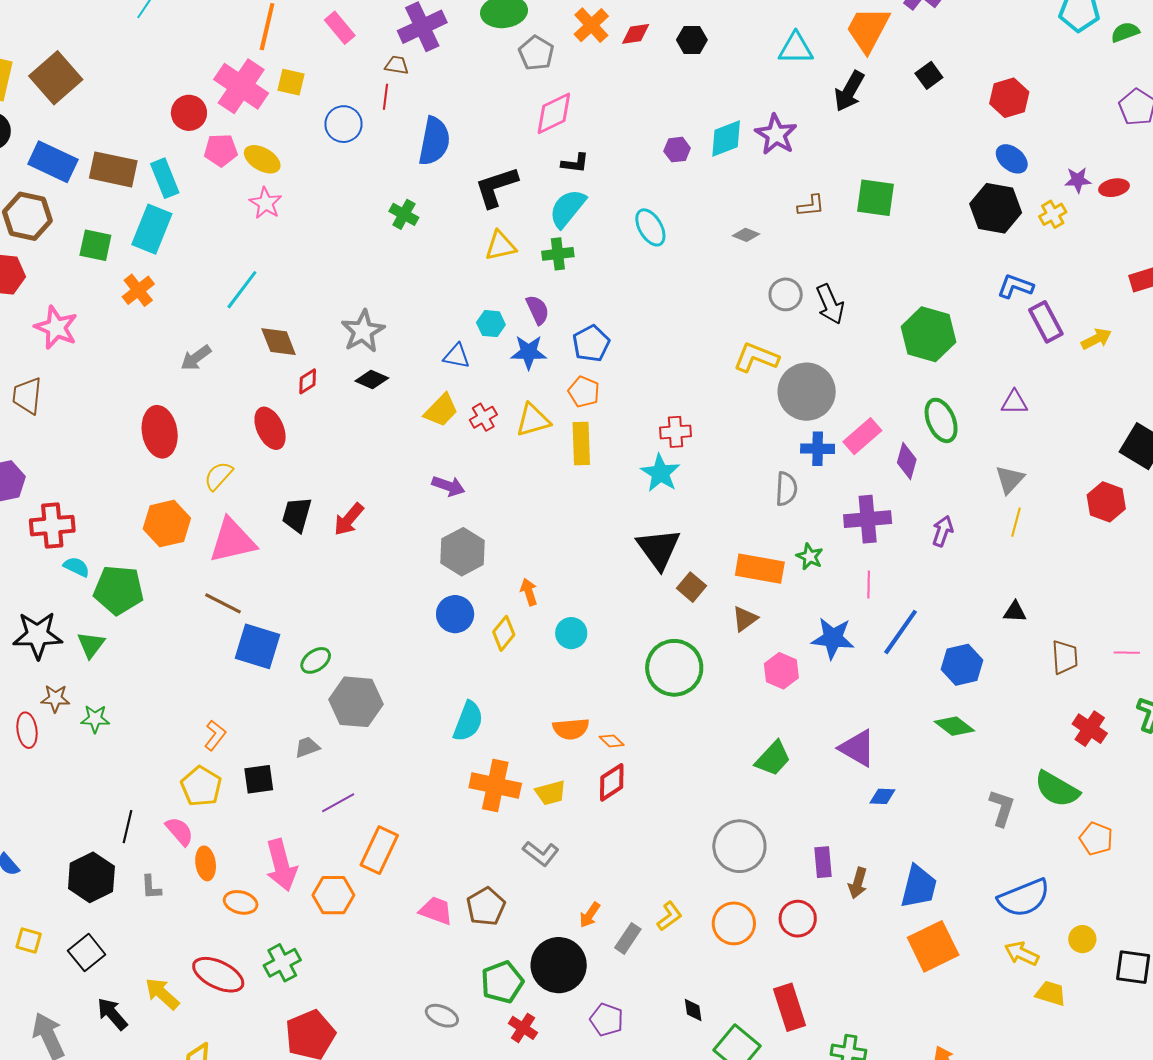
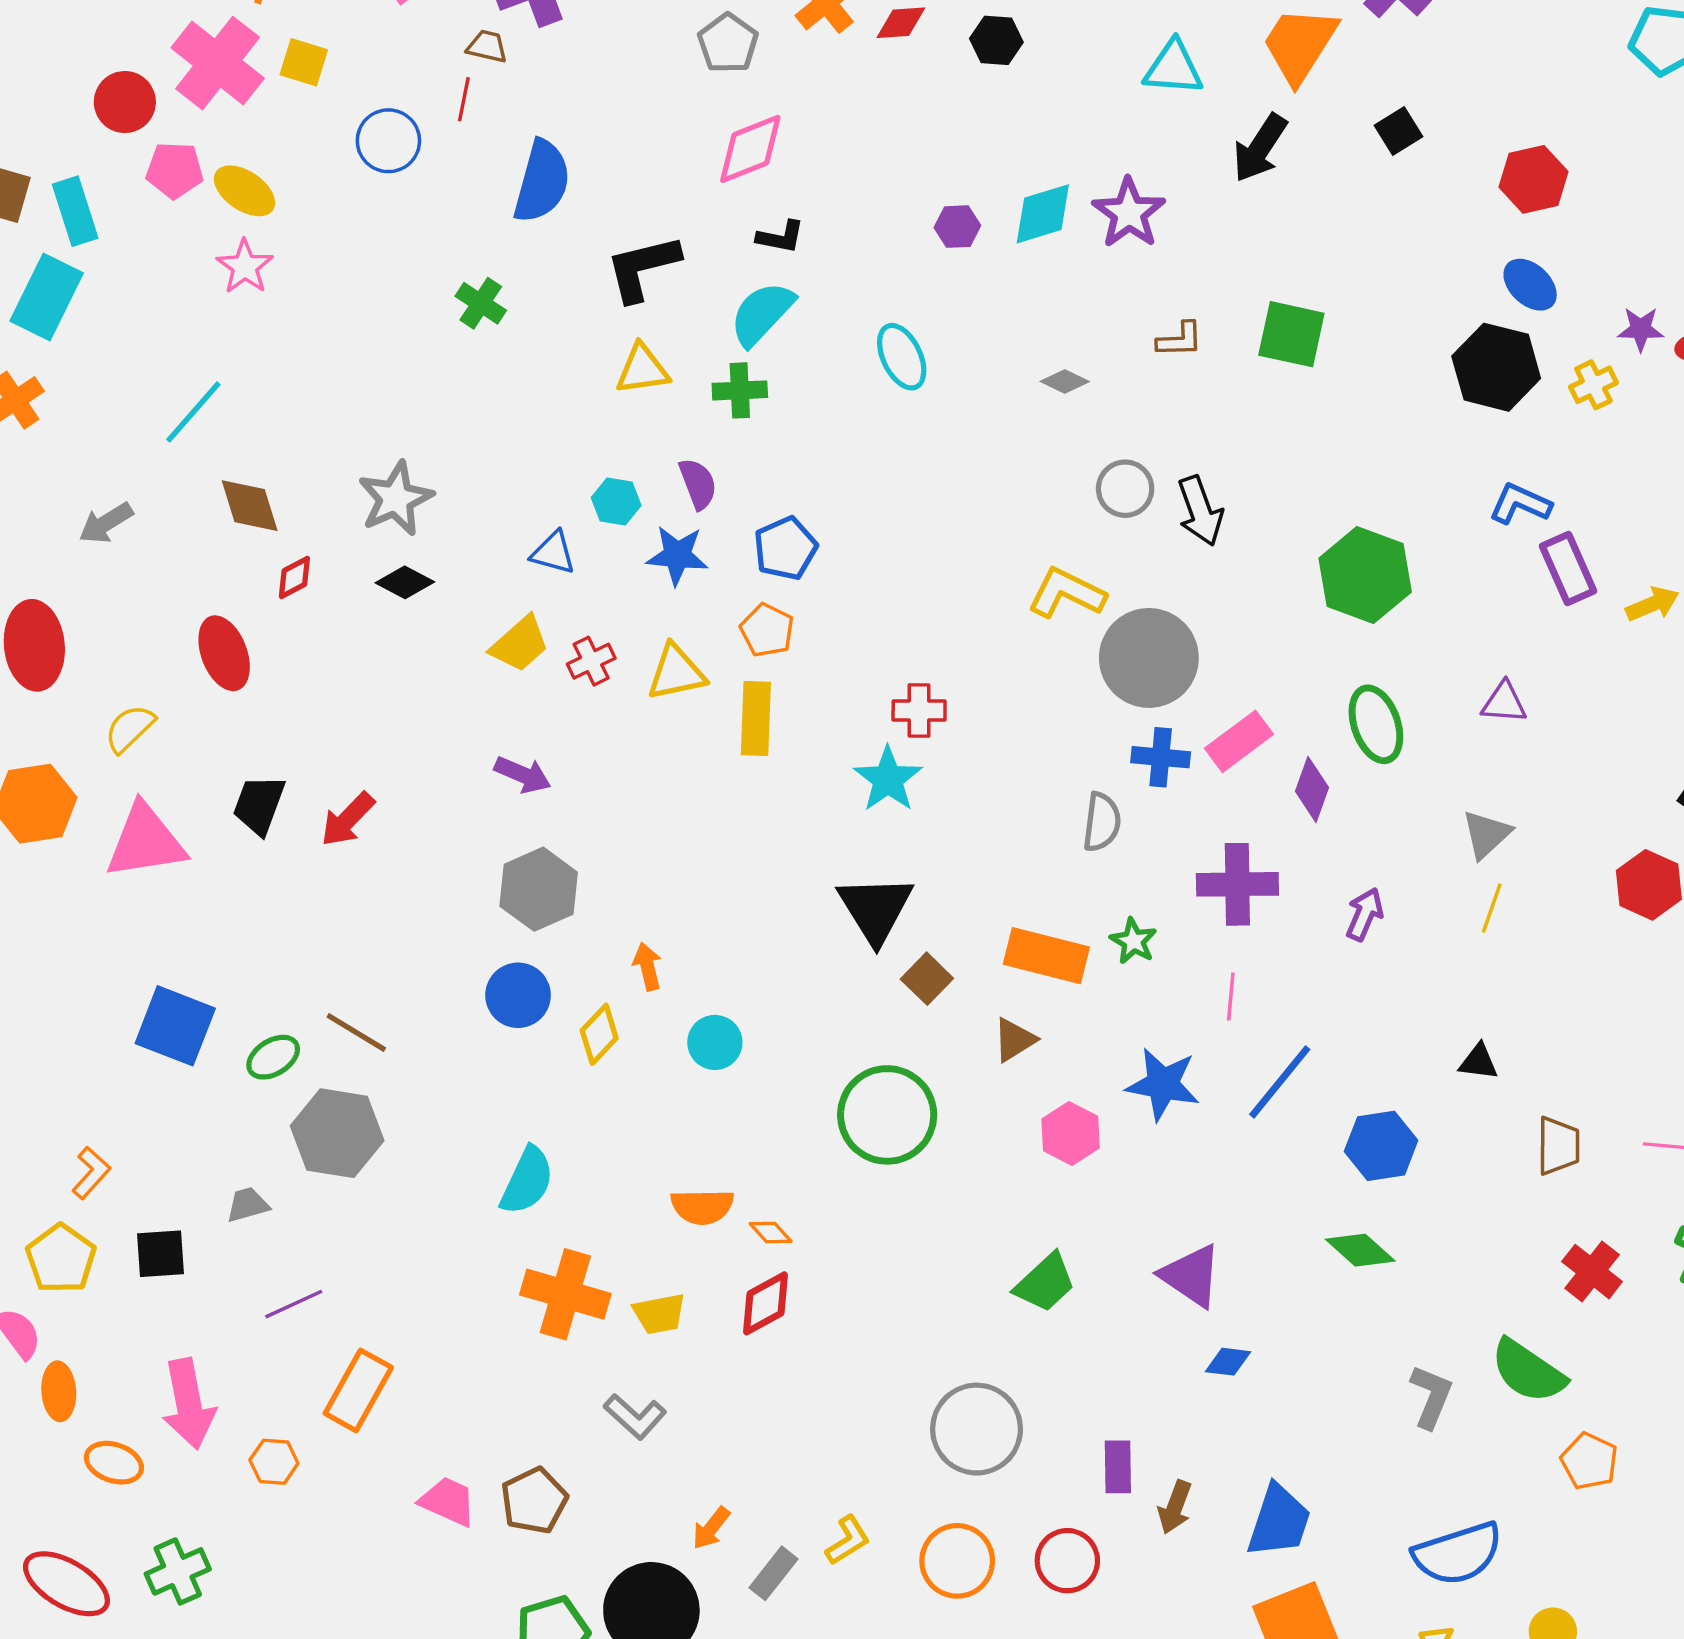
brown line: (223, 603) -> (356, 1032), moved
orange hexagon: (333, 895) -> (274, 1462), size x0.7

